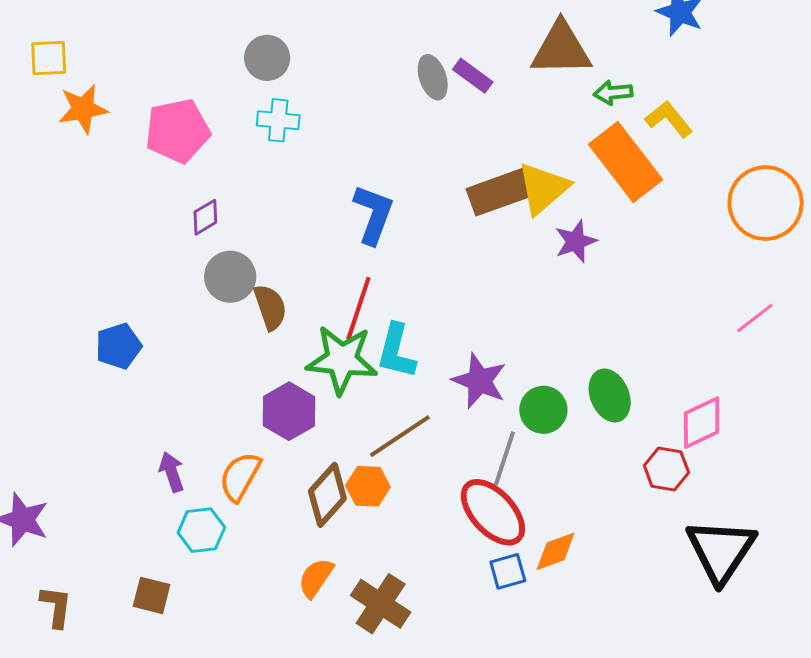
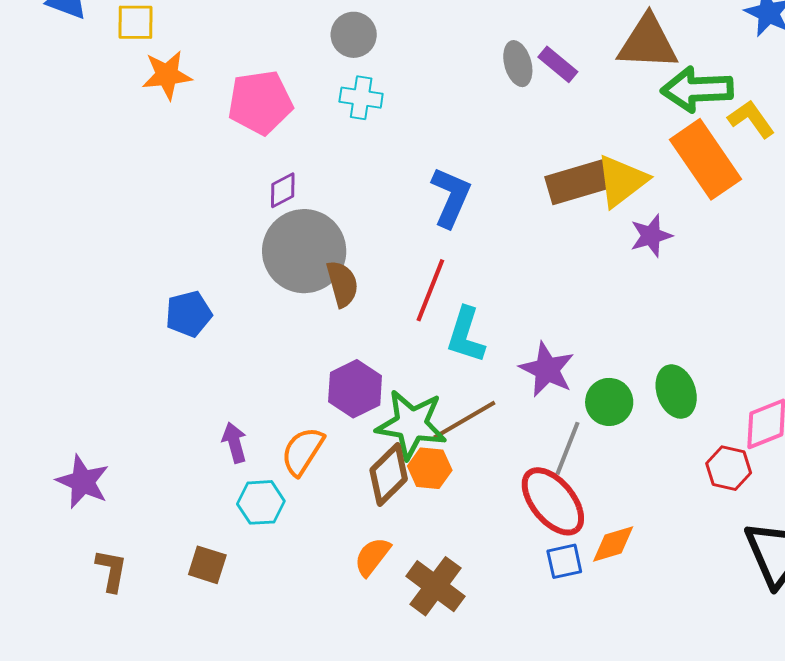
green arrow: (613, 93) -> (697, 89), size x1.8
gray circle: (230, 277) -> (304, 251), size x1.6
green star: (342, 360) -> (411, 424), moved

